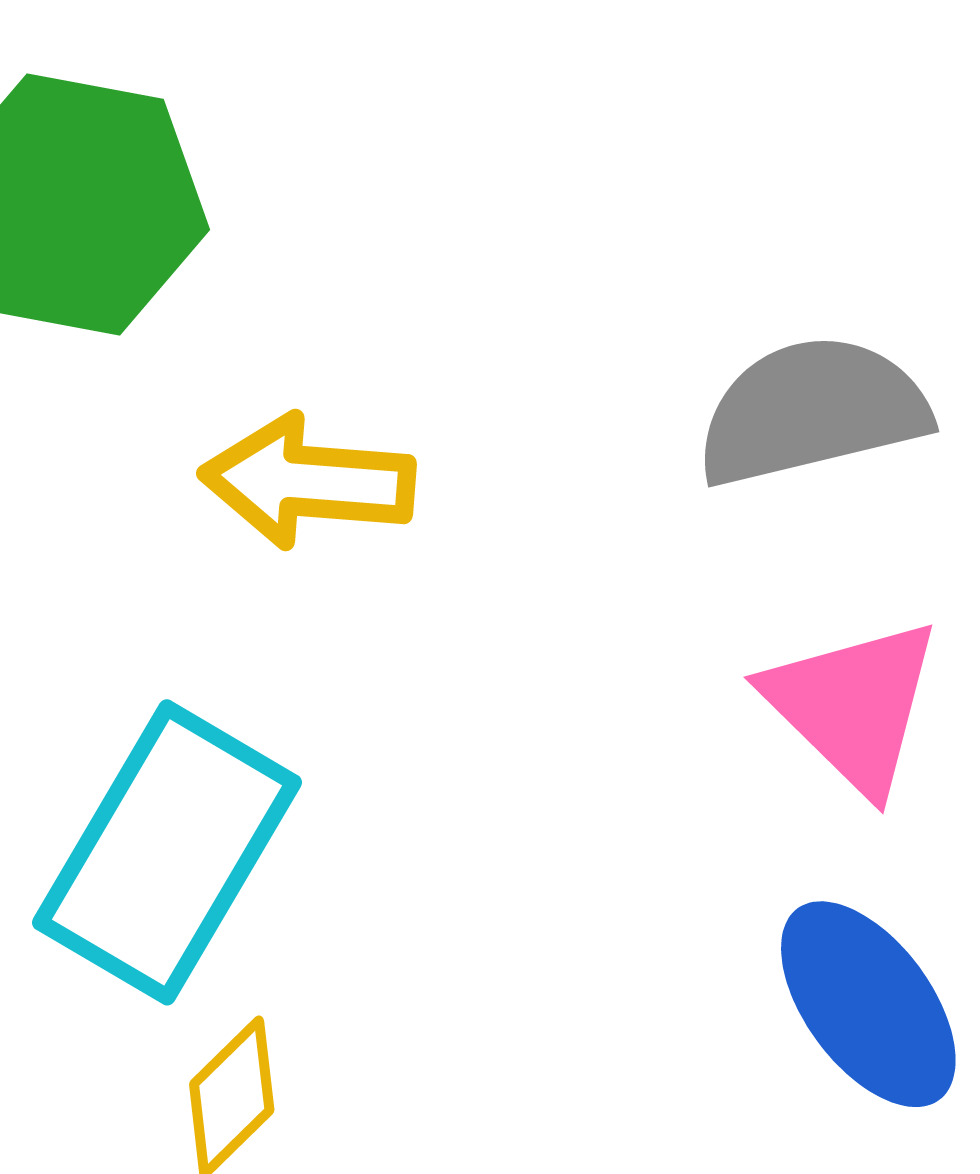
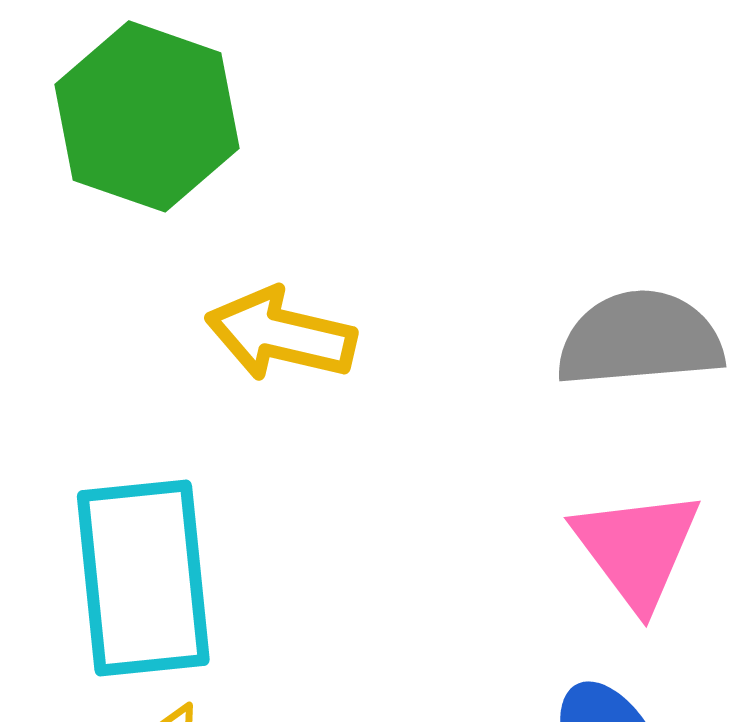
cyan rectangle: (167, 852) -> (143, 578), turned -45

